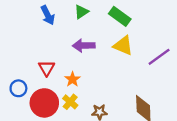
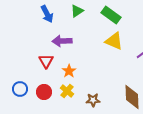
purple arrow: (84, 46) -> (62, 41), moved
blue circle: (18, 88) -> (20, 89), moved
red circle: (44, 103) -> (44, 92), size x0.6

